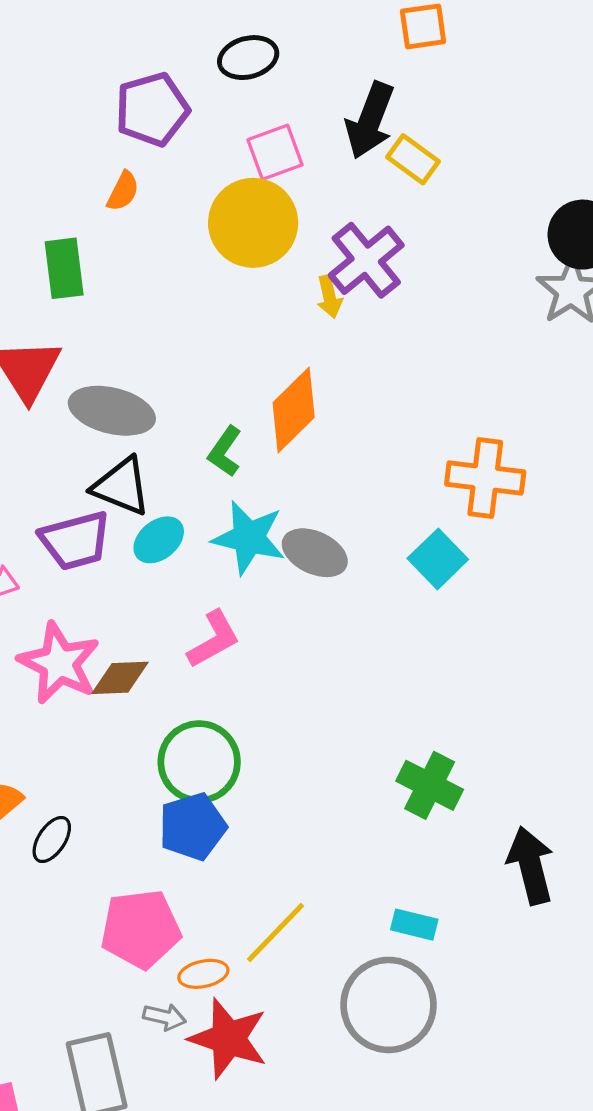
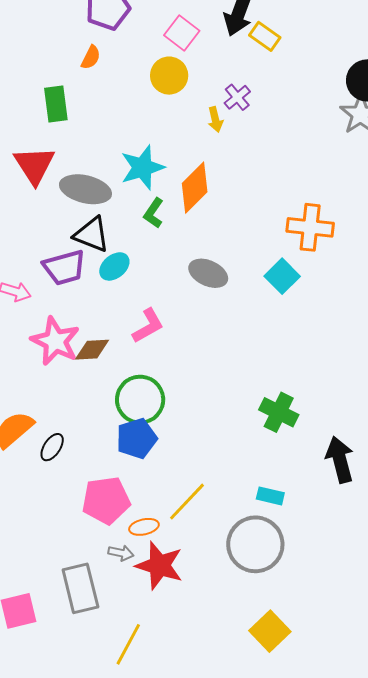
pink square: (275, 152) -> (182, 33), turned -32
yellow circle: (253, 223) -> (169, 76), size x0.7
purple cross: (366, 260) -> (237, 97), size x0.6
cyan star: (249, 538) -> (142, 168), moved, turned -30

